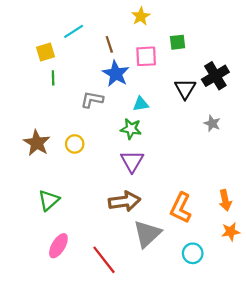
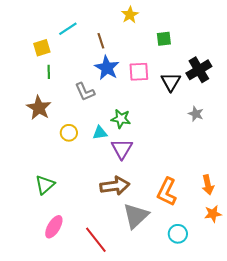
pink square: (146, 56) -> (139, 72), moved
gray L-shape: (92, 100) -> (85, 92), turned -125
cyan triangle: (141, 104) -> (100, 133), moved
brown star: (37, 143) -> (39, 108), moved

